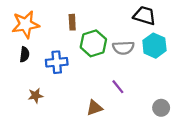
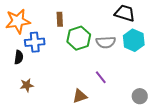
black semicircle: (24, 54) -> (19, 57), moved
blue cross: (57, 62) -> (35, 42), moved

